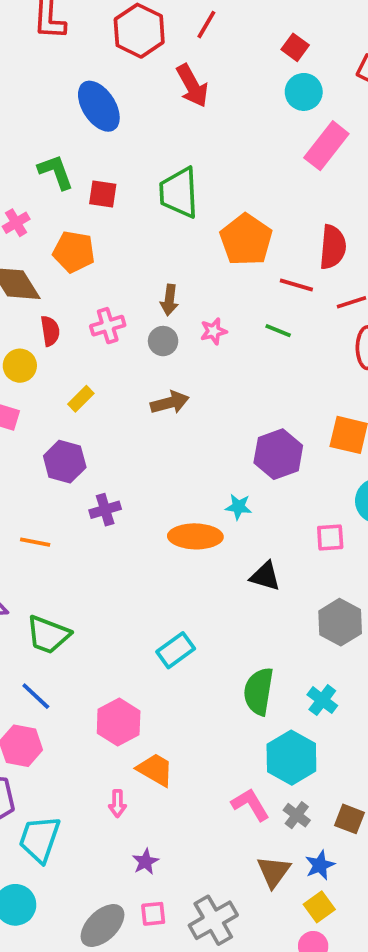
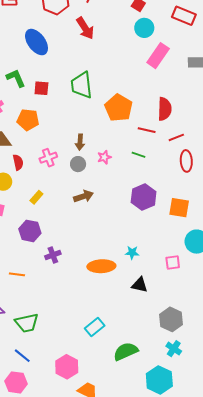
purple hexagon: (278, 454) -> (144, 197), moved
cyan star: (238, 507) -> (132, 253), moved
gray hexagon: (340, 622) -> (171, 319), moved
green trapezoid: (48, 635) -> (27, 323), turned -30
green semicircle: (259, 691) -> (126, 351), moved, turned 60

